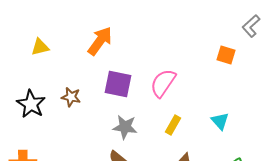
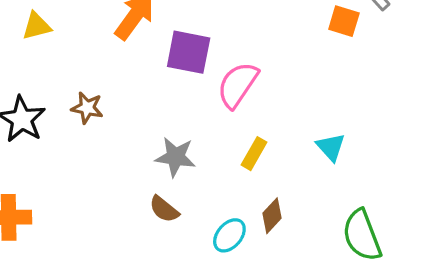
orange square: (226, 55) -> (344, 21), moved
purple square: (118, 84) -> (189, 52), moved

